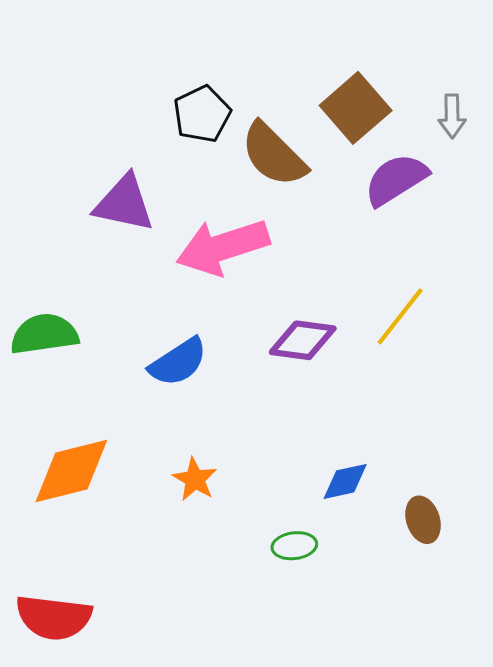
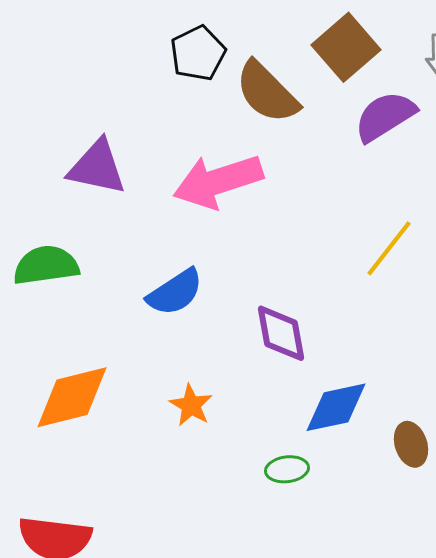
purple triangle: (124, 203) -> (97, 167), moved
purple diamond: (303, 340) -> (281, 333), moved, turned 72
blue diamond: (345, 481) -> (336, 407), size x1.4

